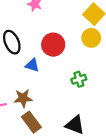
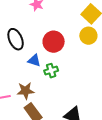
green cross: (79, 79) -> (51, 71), moved

